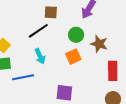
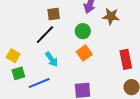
brown star: (99, 44) -> (111, 16), moved

